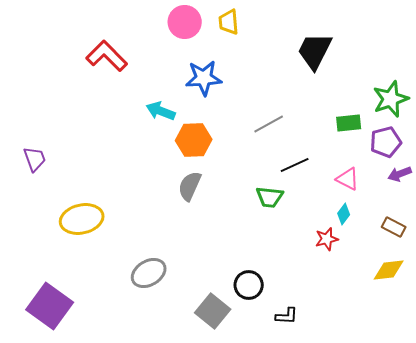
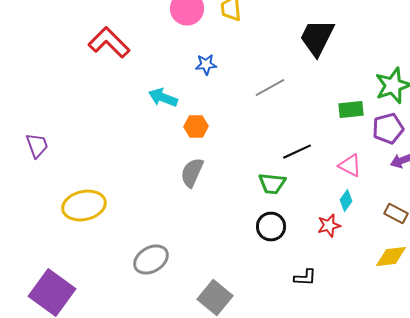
blue star: (204, 78) -> (206, 65), size x0.6
gray line: (269, 124) -> (270, 88), moved
orange hexagon: (194, 140) -> (196, 127), size x0.7
black circle: (249, 285) -> (271, 227), moved
black L-shape: (287, 316) -> (305, 278), moved

